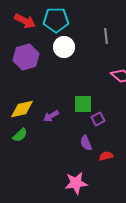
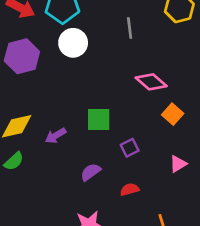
purple square: (98, 119) -> (130, 148), moved
purple semicircle: (86, 143) -> (91, 172), moved, turned 77

